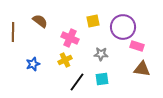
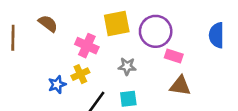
yellow square: (93, 21) -> (117, 24), size x1.5
blue star: (33, 64) -> (57, 84), moved

